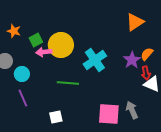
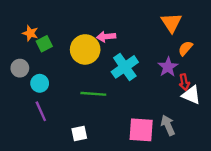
orange triangle: (135, 22) -> (171, 23), turned -30
green square: (36, 40) -> (44, 44), moved
pink arrow: (44, 52) -> (106, 37), moved
orange semicircle: (147, 54) -> (185, 48), moved

